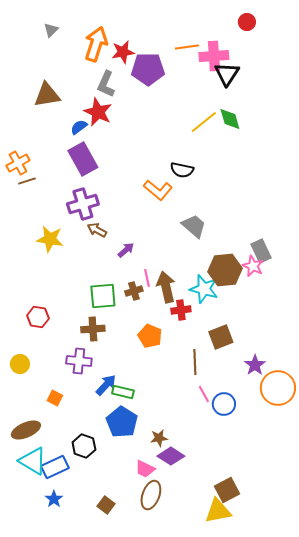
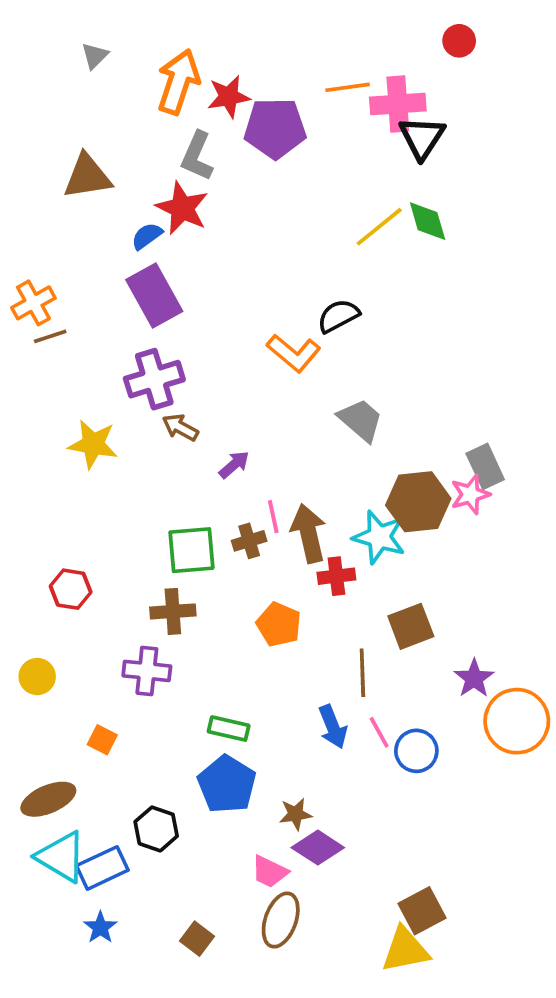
black semicircle: (182, 170) -> (338, 316), turned 140
pink star: (253, 266) -> (470, 494), turned 30
blue arrow: (106, 385) -> (333, 727), moved, turned 115

